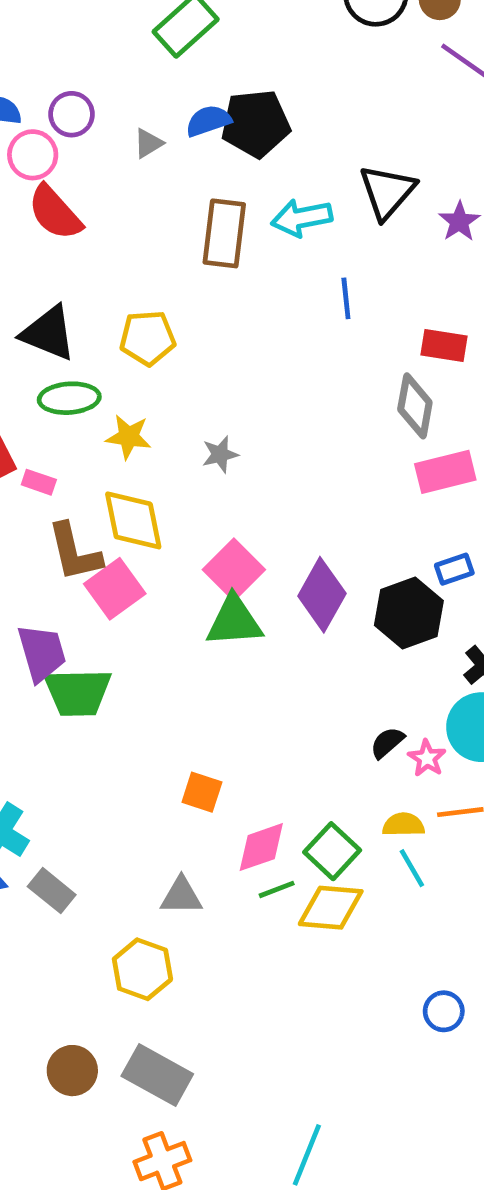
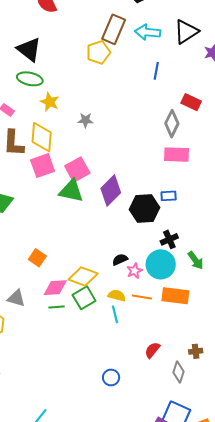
yellow pentagon: (148, 338) -> (98, 52), moved, turned -30
pink square: (115, 589) -> (43, 166), moved
yellow diamond: (331, 908) -> (83, 276), moved

